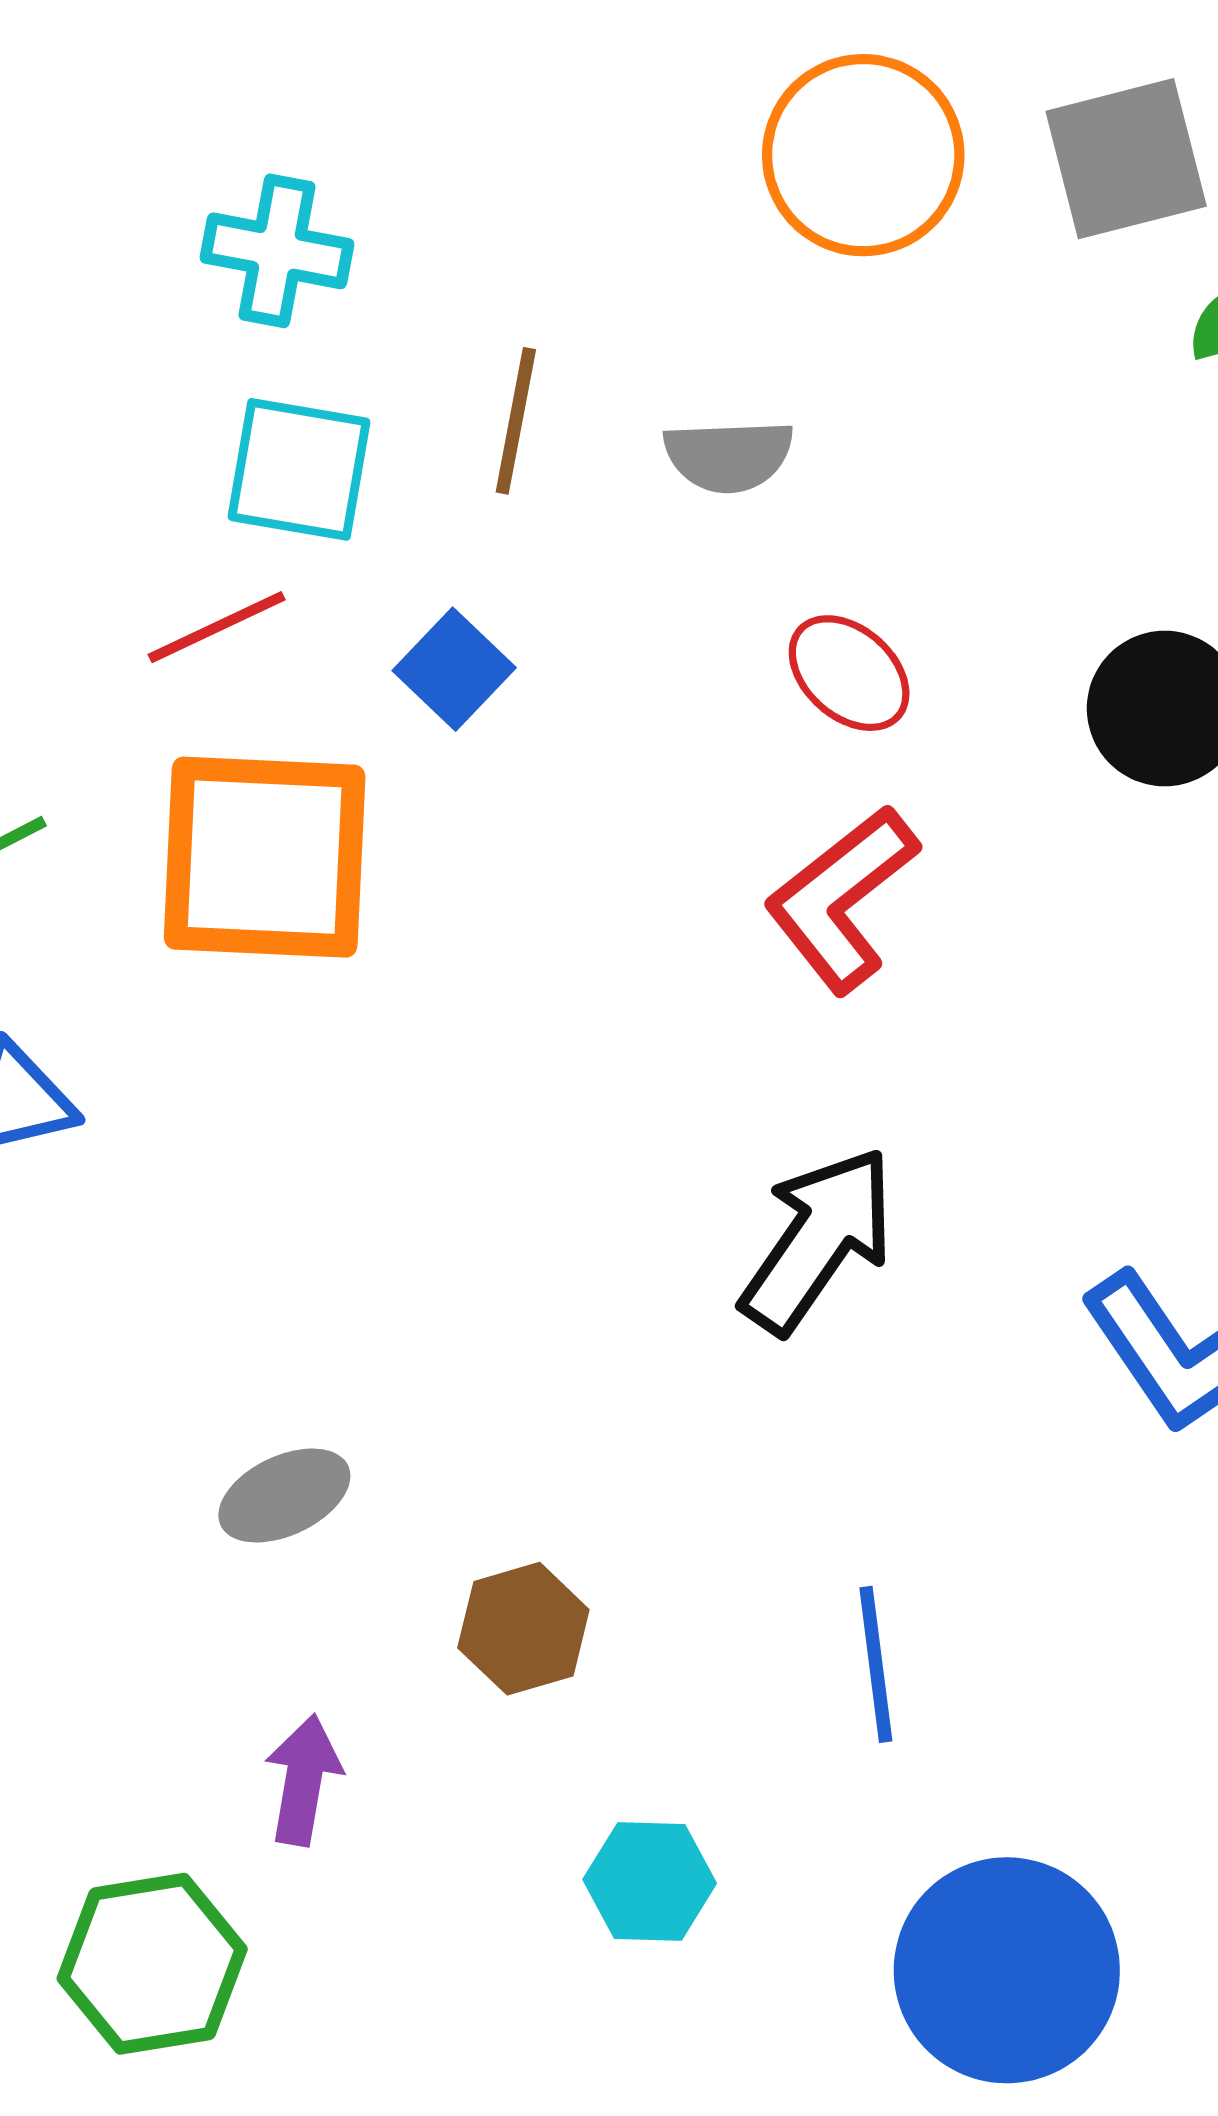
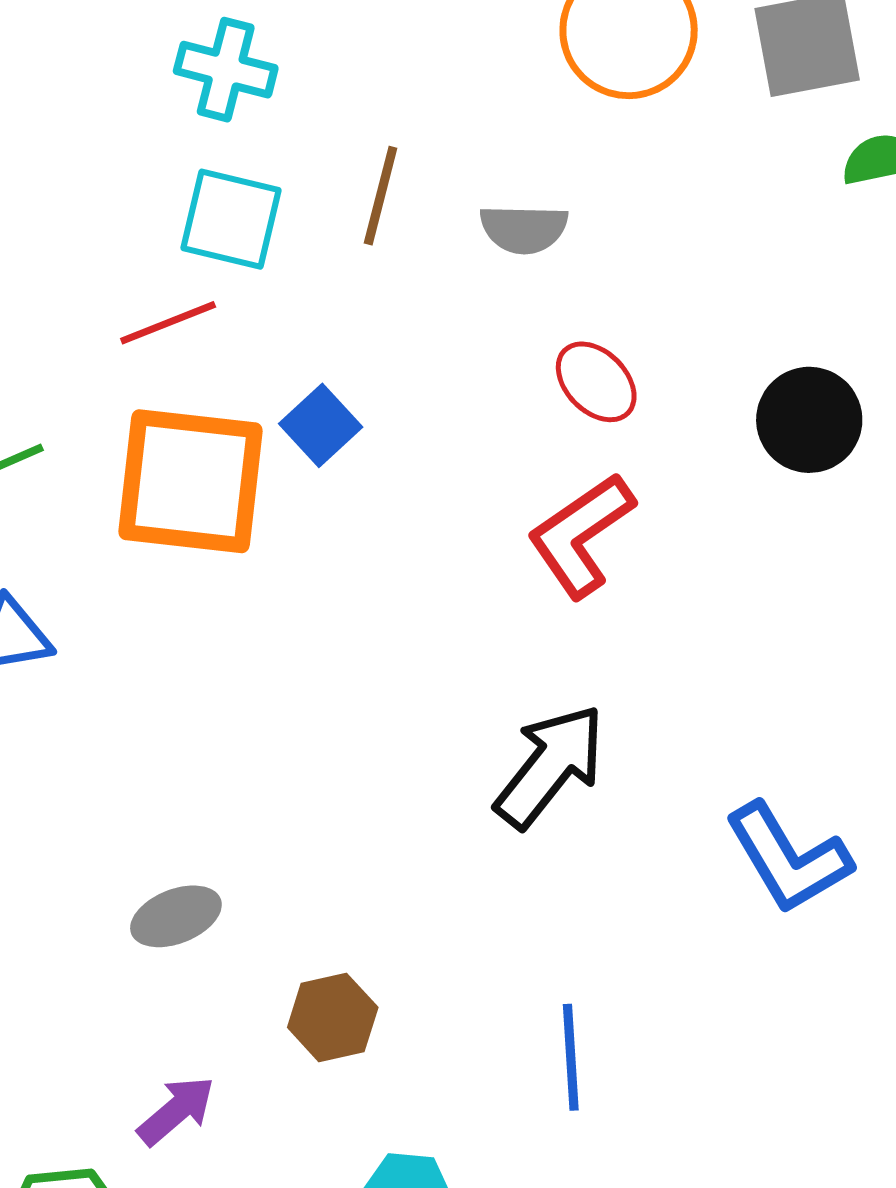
blue square: (454, 669) -> (321, 425), moved
purple arrow: (303, 1780) -> (176, 1111), turned 36

